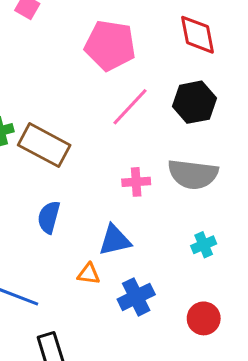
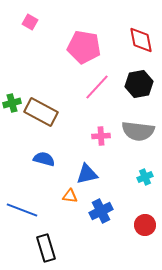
blue semicircle: (49, 217) -> (44, 159), turned 90

